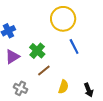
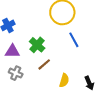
purple triangle: (12, 57) -> (12, 51), turned 35
gray cross: (20, 88) -> (16, 73), moved

